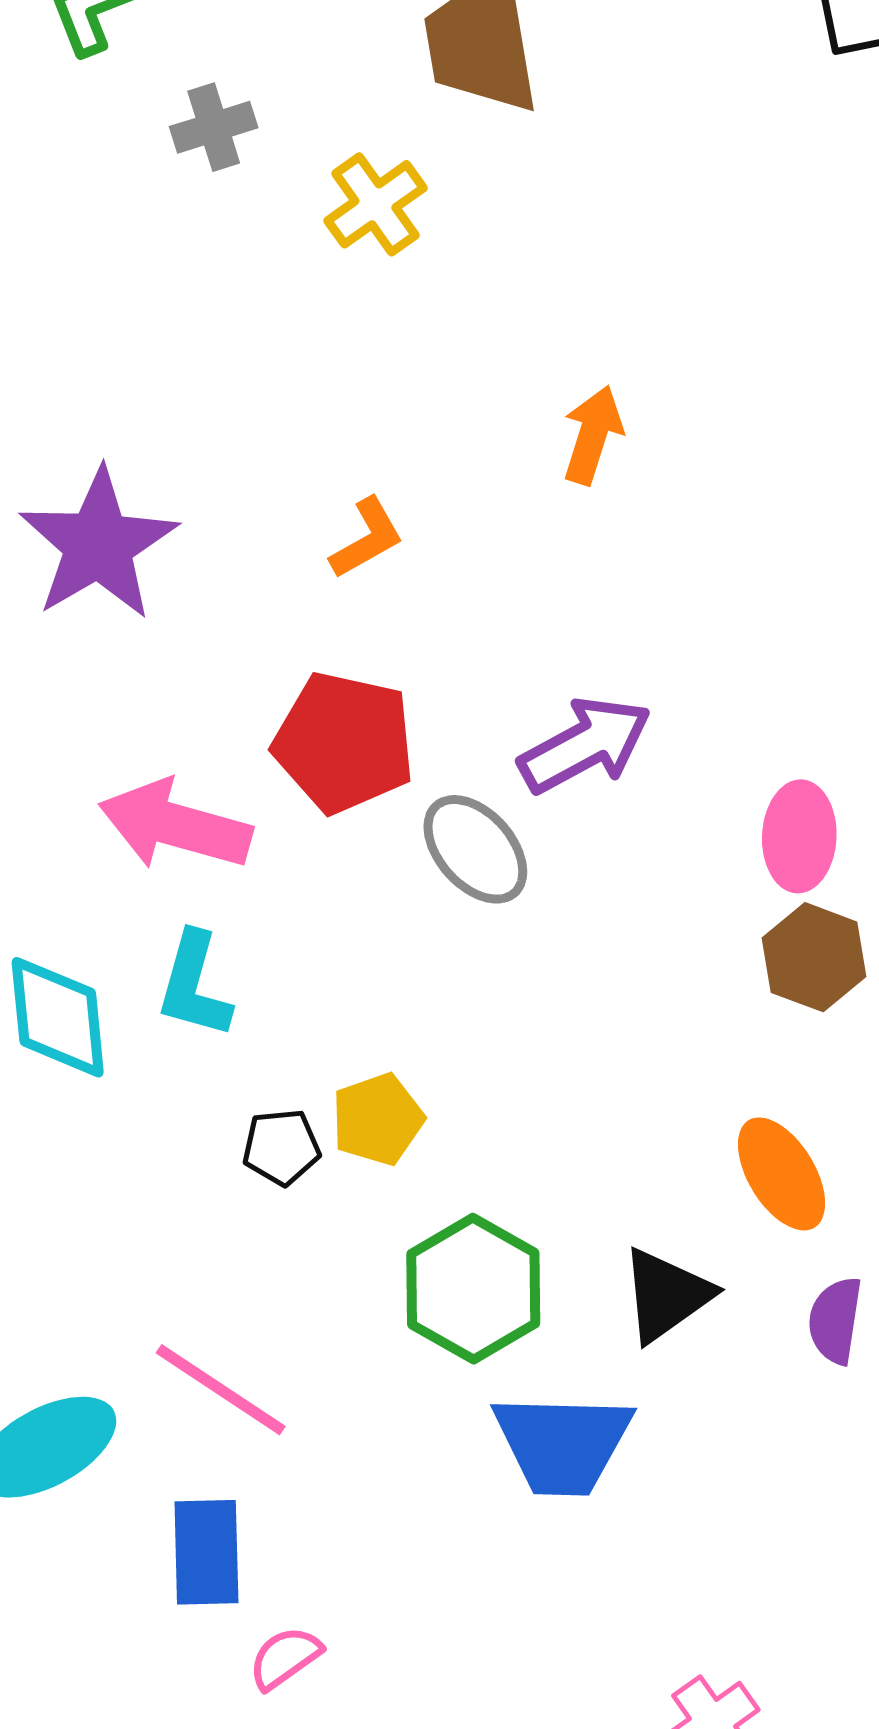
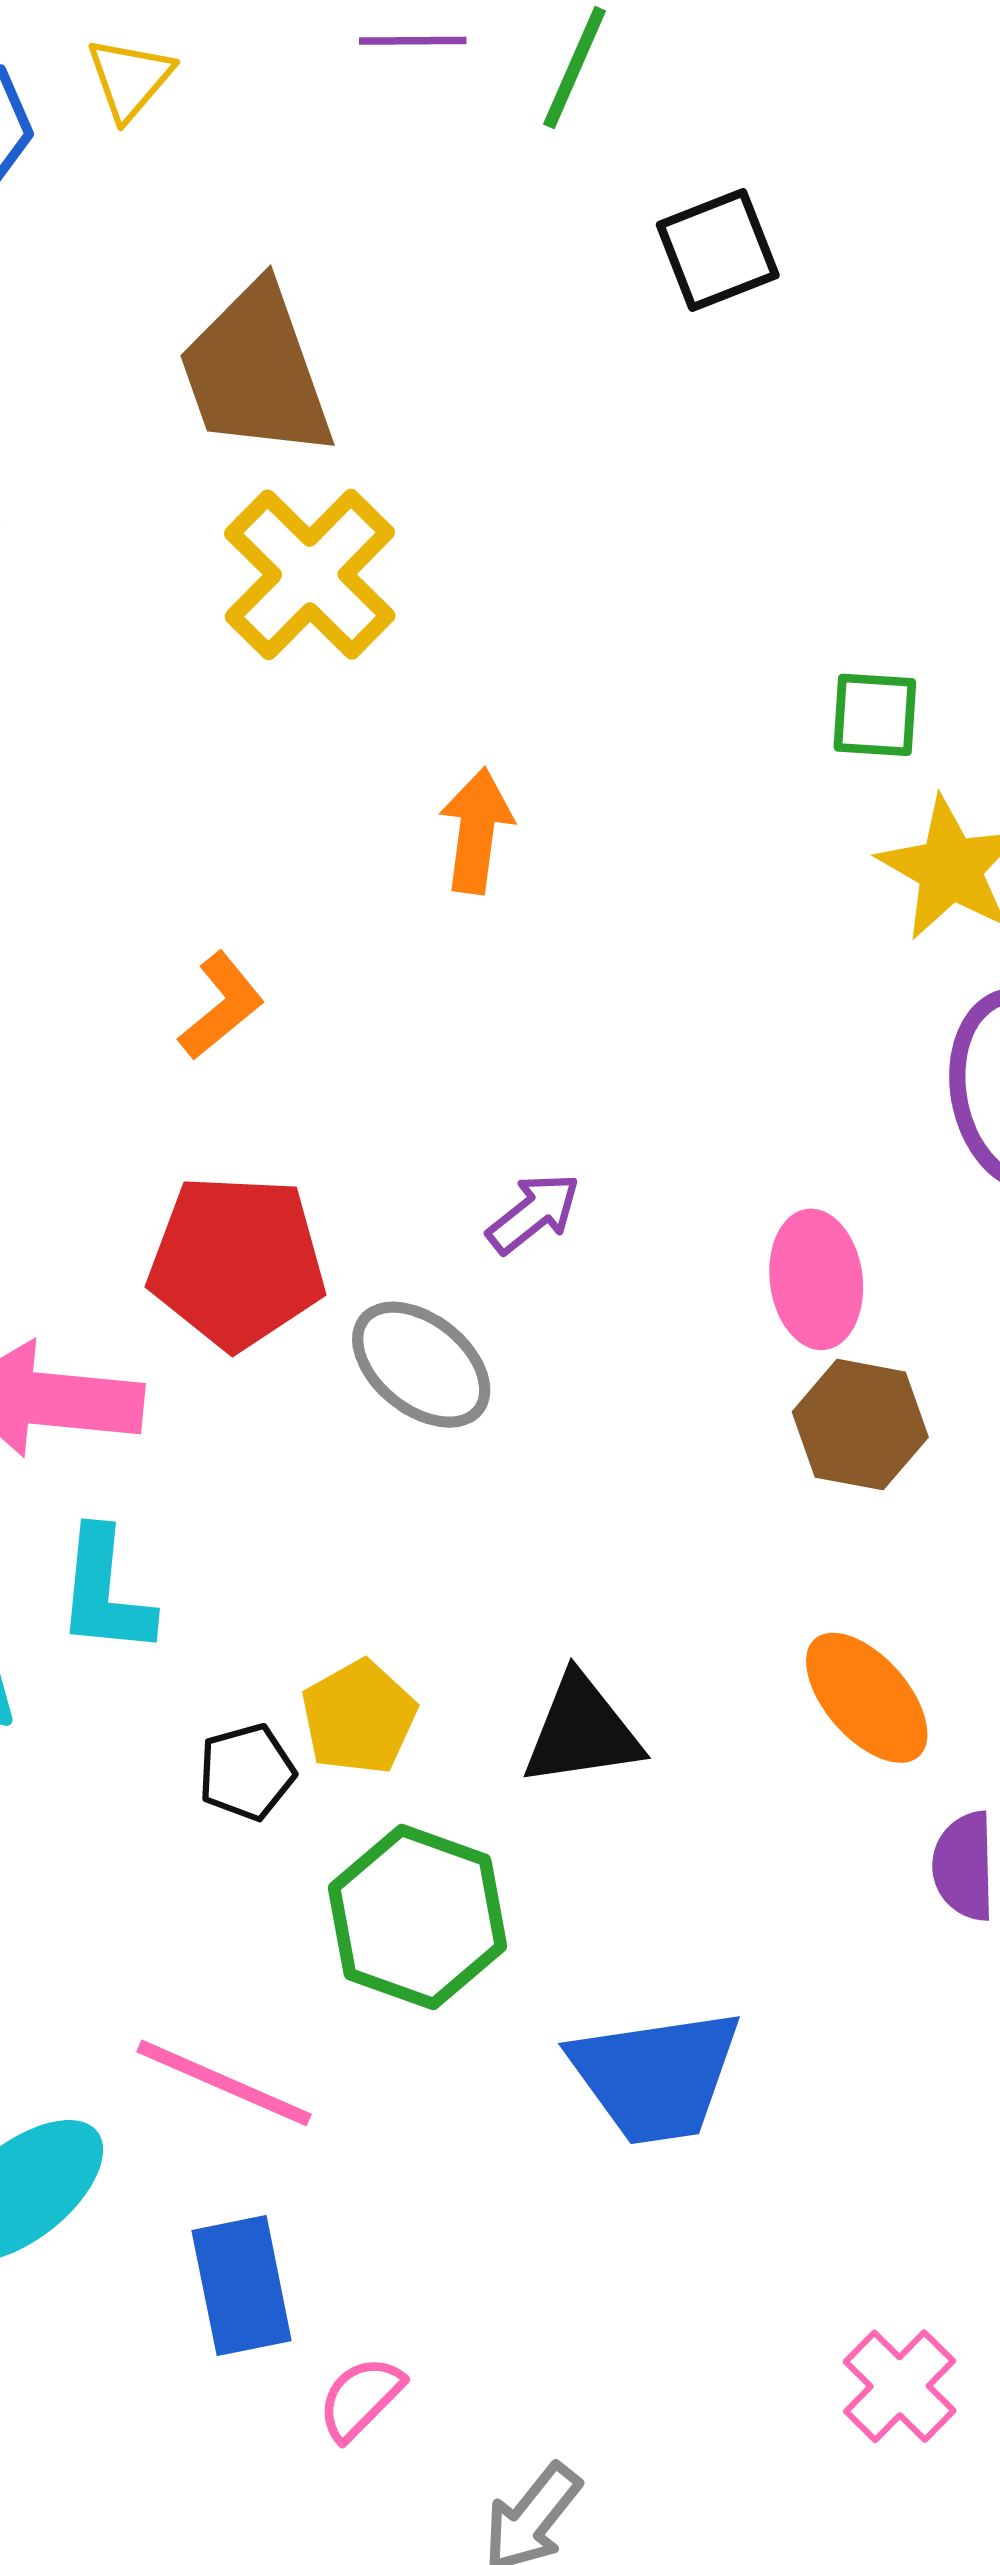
yellow cross: (375, 204) -> (310, 575), moved, size x1.4
purple arrow: (585, 745) -> (534, 1213), size x0.6
green hexagon: (473, 1289) -> (418, 1917), moved
black triangle: (666, 1295) -> (582, 1731), moved, turned 37

